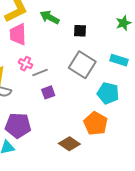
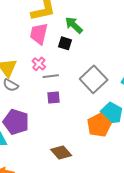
black square: (80, 31) -> (65, 43), moved
orange pentagon: (96, 123) -> (99, 125), moved

